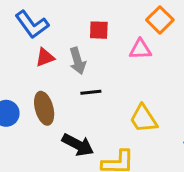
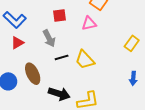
red triangle: (45, 57) -> (17, 43), moved
yellow trapezoid: (143, 119) -> (85, 60), moved

